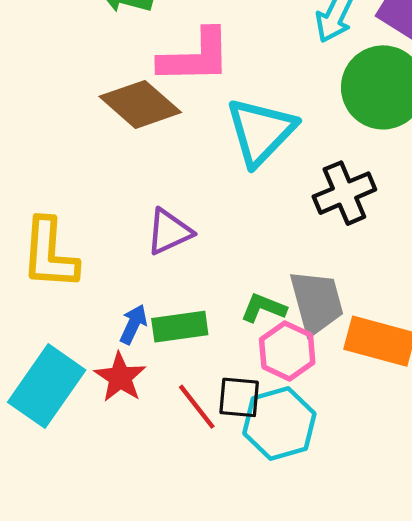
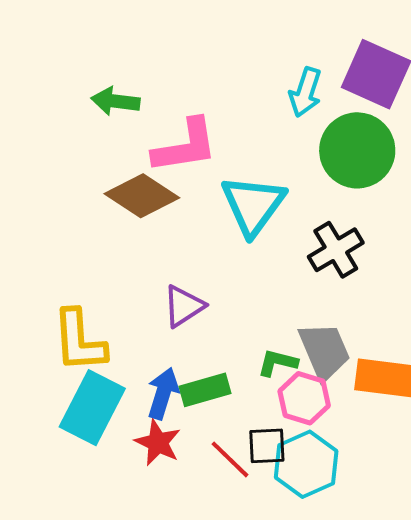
blue arrow: (133, 324) -> (163, 393), size x1.4
cyan rectangle: (47, 386) -> (92, 408), moved

